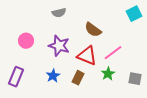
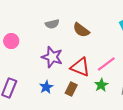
brown semicircle: (93, 30) -> (81, 30), moved
pink circle: (26, 41) -> (11, 41), moved

